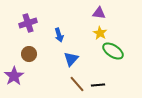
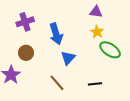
blue arrow: (59, 35) -> (56, 34), size x1.5
brown line: (77, 84) -> (57, 83), moved

